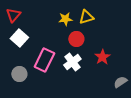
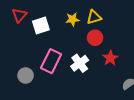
white square: (19, 38) -> (41, 25), moved, turned 30
red circle: (76, 39) -> (95, 38), moved

